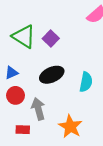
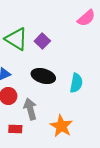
black ellipse: (52, 75) -> (43, 76), turned 40

